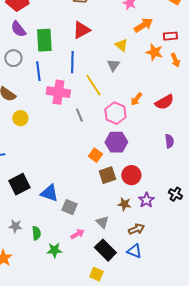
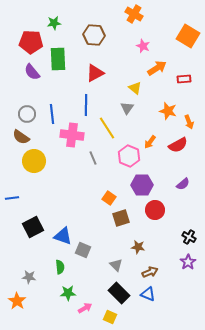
green rectangle: (44, 40) -> (58, 59), moved
orange star: (154, 52) -> (168, 111), moved
gray circle: (13, 58) -> (27, 114), moved
orange arrow: (175, 60) -> (189, 122), moved
yellow circle: (20, 118) -> (34, 161), size x1.5
purple semicircle: (169, 141) -> (183, 184), turned 56
purple hexagon: (116, 142) -> (142, 185), moved
red circle: (131, 175) -> (155, 210), moved
purple star: (146, 200) -> (188, 262), moved
gray star: (15, 226) -> (29, 277), moved
green semicircle: (36, 233) -> (60, 267), moved
pink arrow: (77, 234) -> (85, 308), moved

